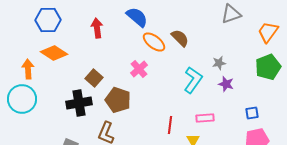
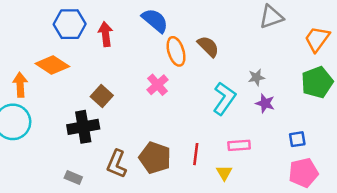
blue hexagon: (48, 20) -> (70, 24), moved
orange ellipse: (154, 42) -> (176, 51), turned 35
brown pentagon: (118, 100) -> (155, 158), moved

